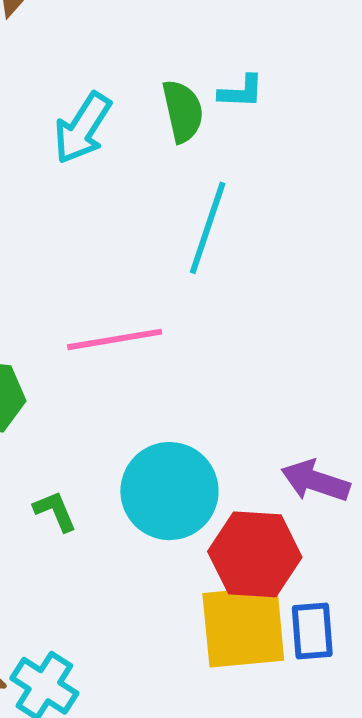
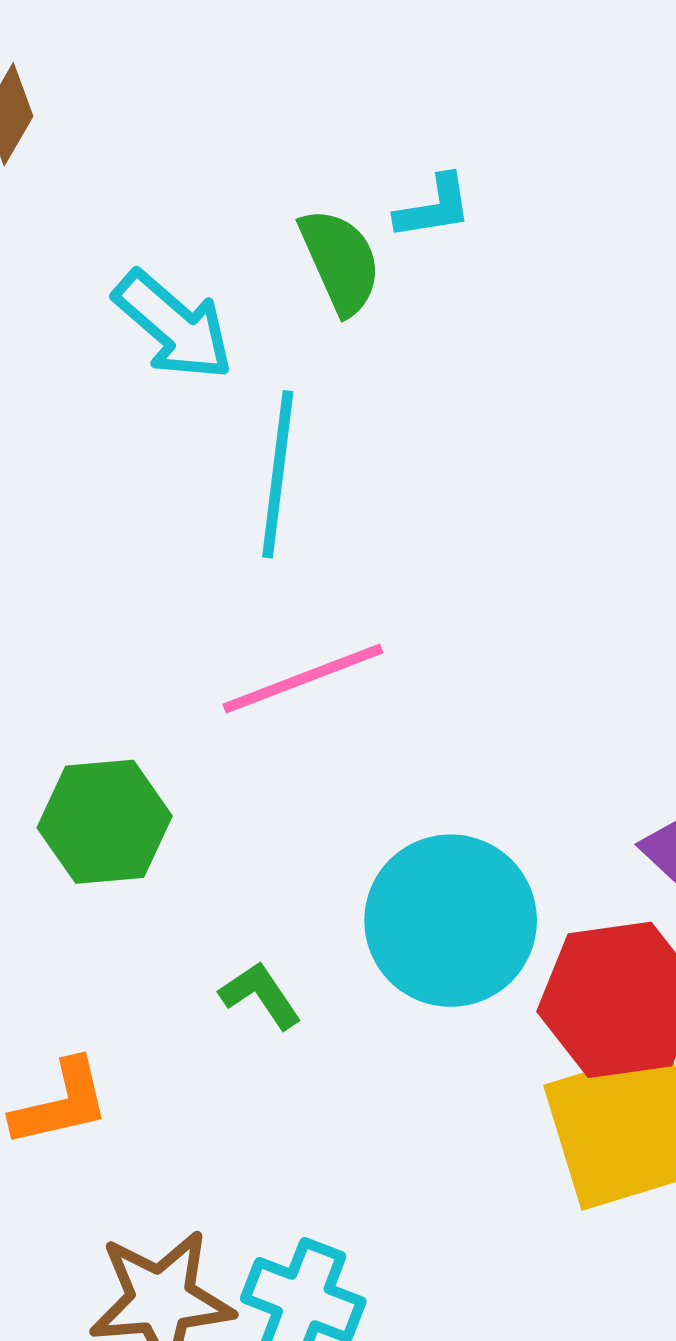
cyan arrow: (82, 128) -> (173, 326), turned -70
cyan line: (208, 228) -> (278, 474), moved

